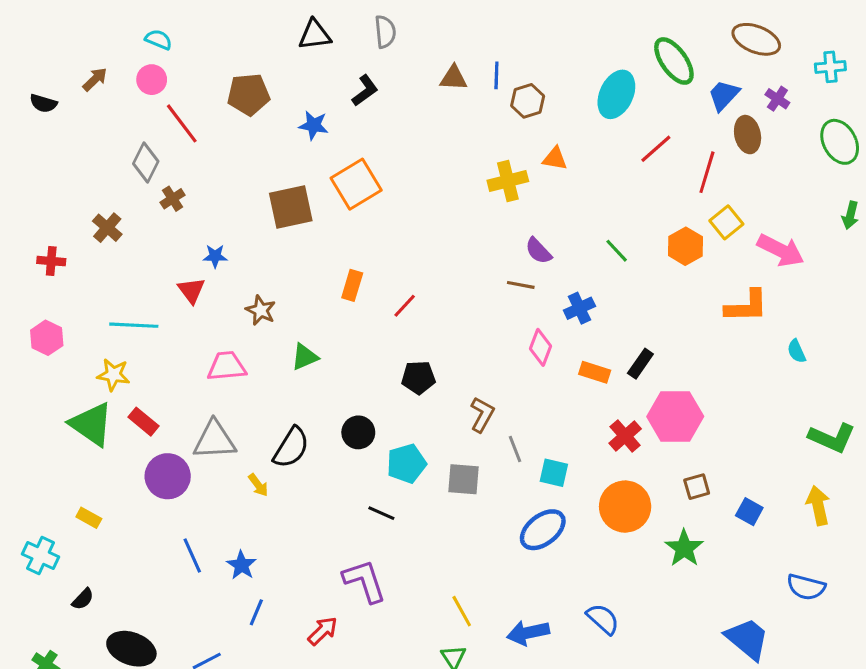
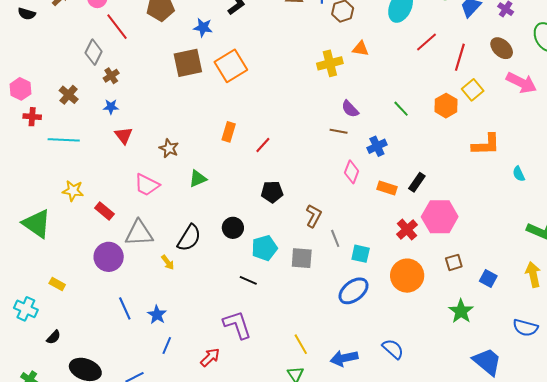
brown ellipse: (748, 135) -> (502, 48), moved, turned -35
brown square: (291, 207) -> (188, 63), moved
pink arrow: (781, 250) -> (521, 83), moved
blue star: (215, 256) -> (111, 107), moved
cyan line: (134, 325) -> (64, 140), moved
pink hexagon: (47, 338) -> (20, 89), moved
pink trapezoid: (227, 366) -> (147, 185), turned -148
red rectangle: (143, 422) -> (104, 211), moved
green triangle: (91, 424) -> (37, 224), moved
green star: (684, 548) -> (461, 311), moved

